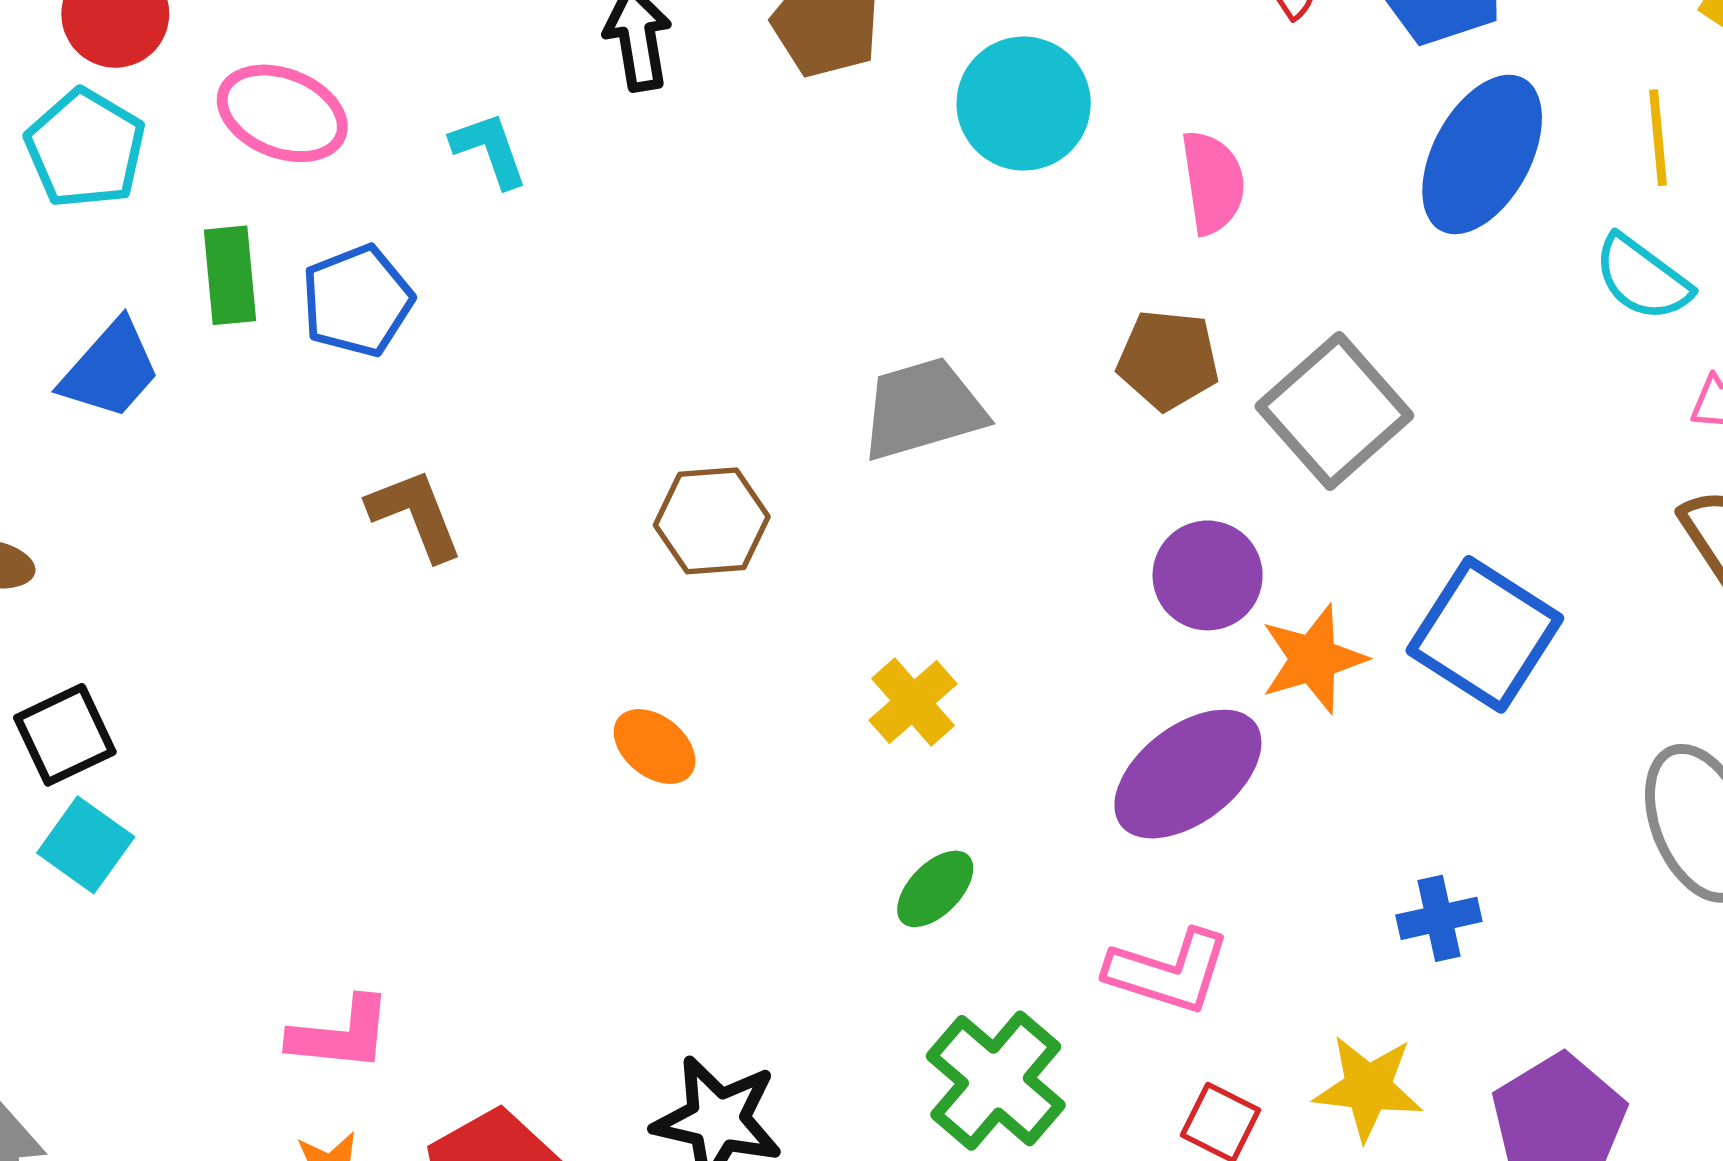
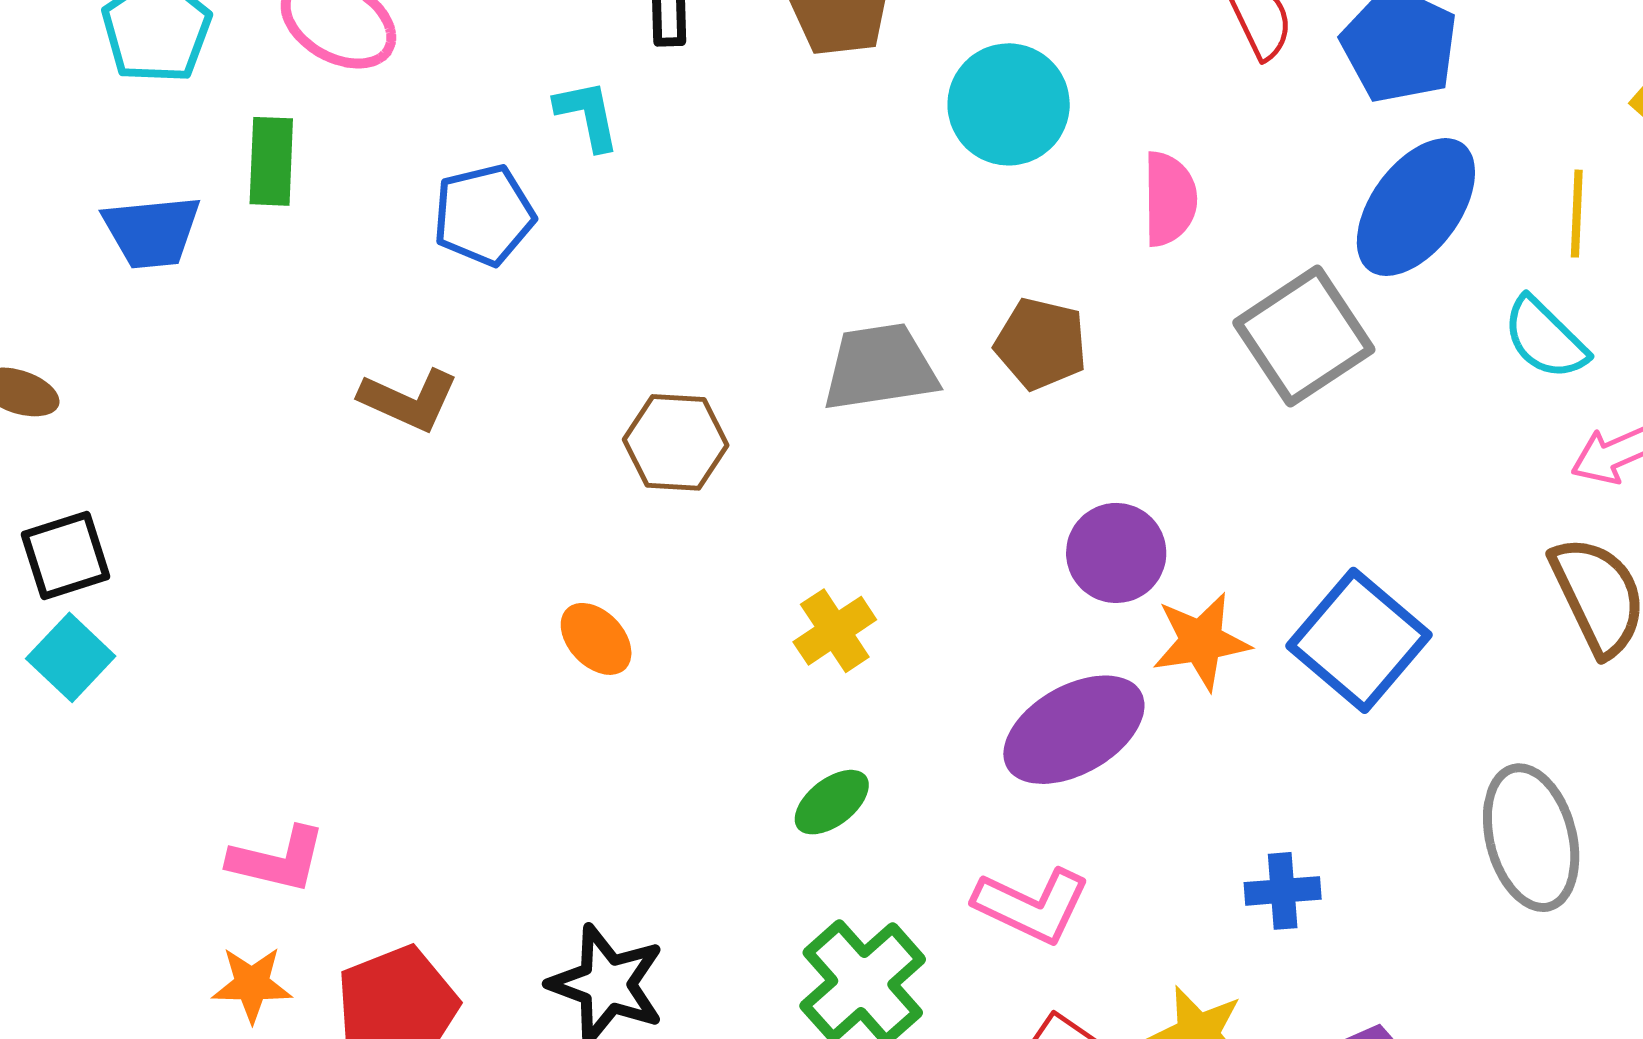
cyan L-shape: (489, 150) -> (587, 115), moved
blue pentagon: (357, 301) -> (484, 215), moved
brown pentagon: (1168, 360) -> (1041, 344), moved
blue trapezoid: (110, 370) -> (152, 232), turned 35
gray square: (1334, 411) -> (1304, 336), moved
brown L-shape: (415, 514) -> (409, 400), turned 128

